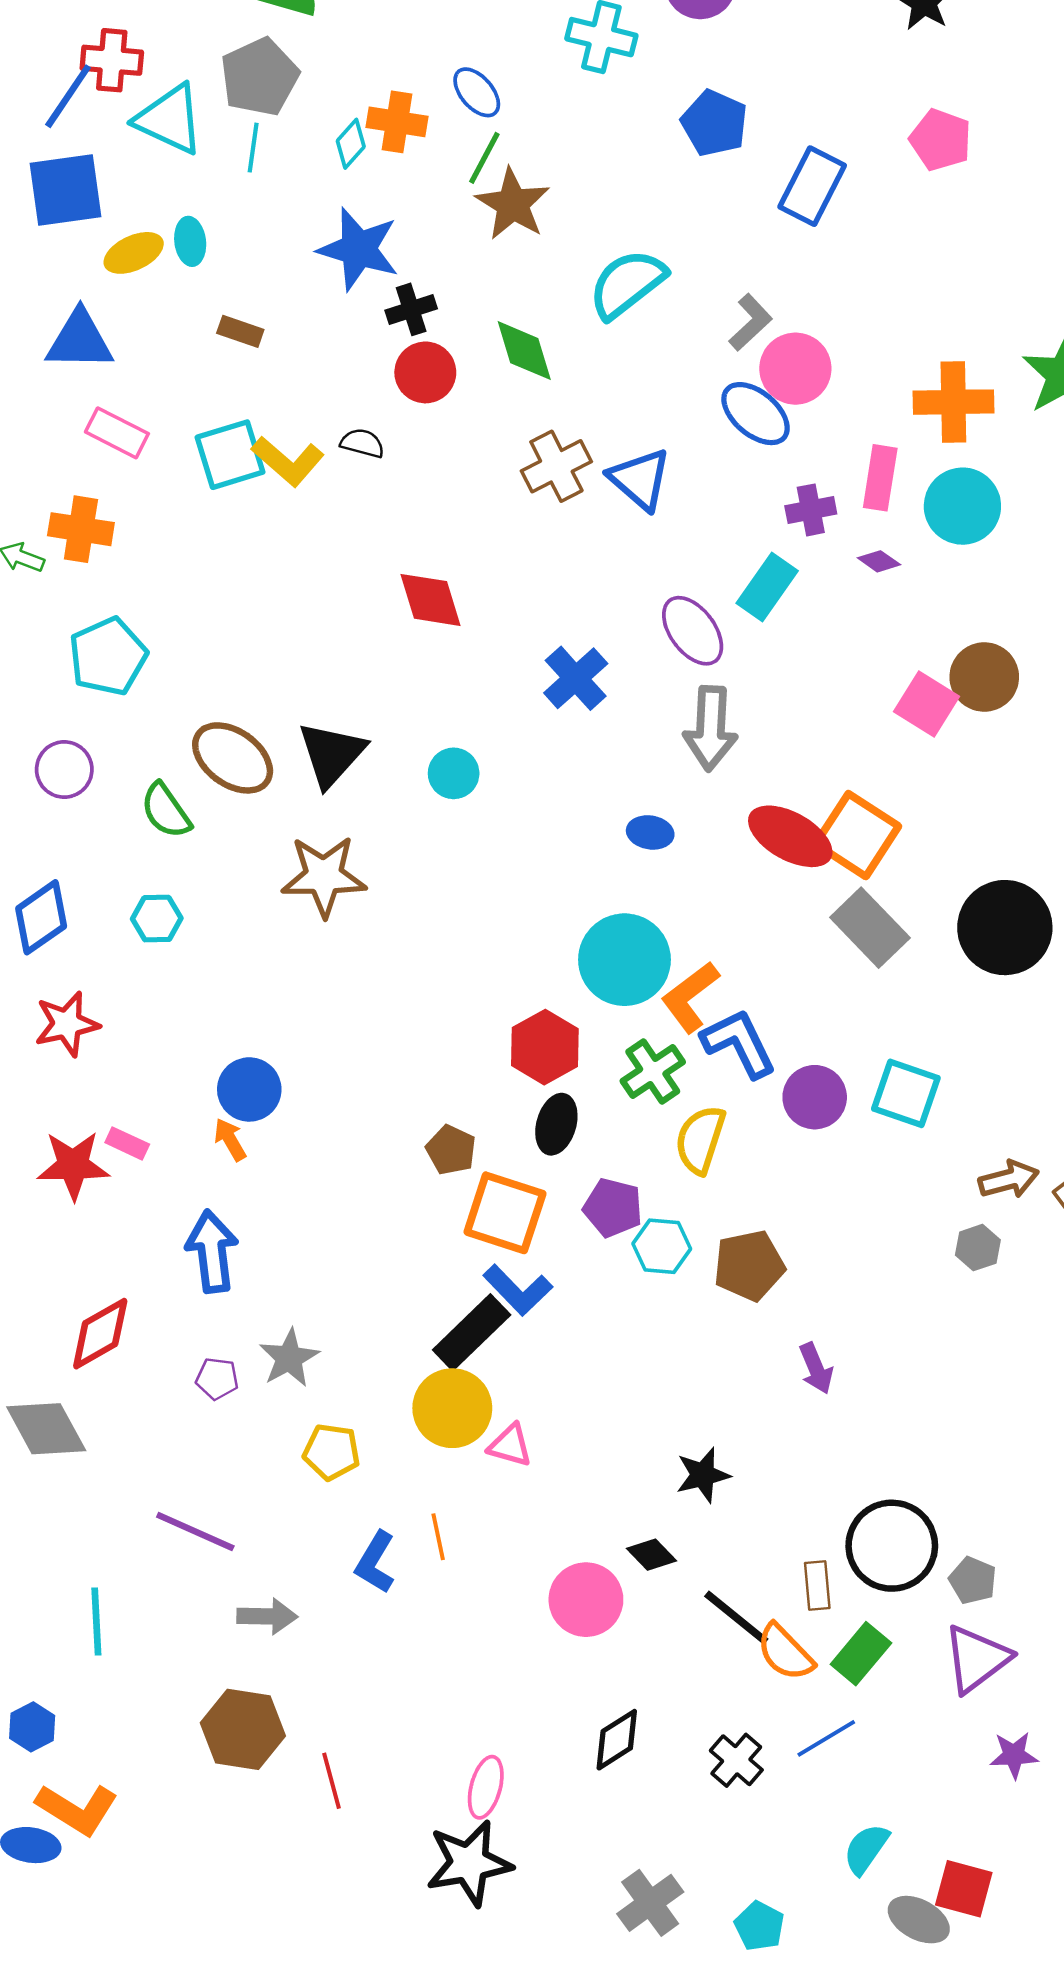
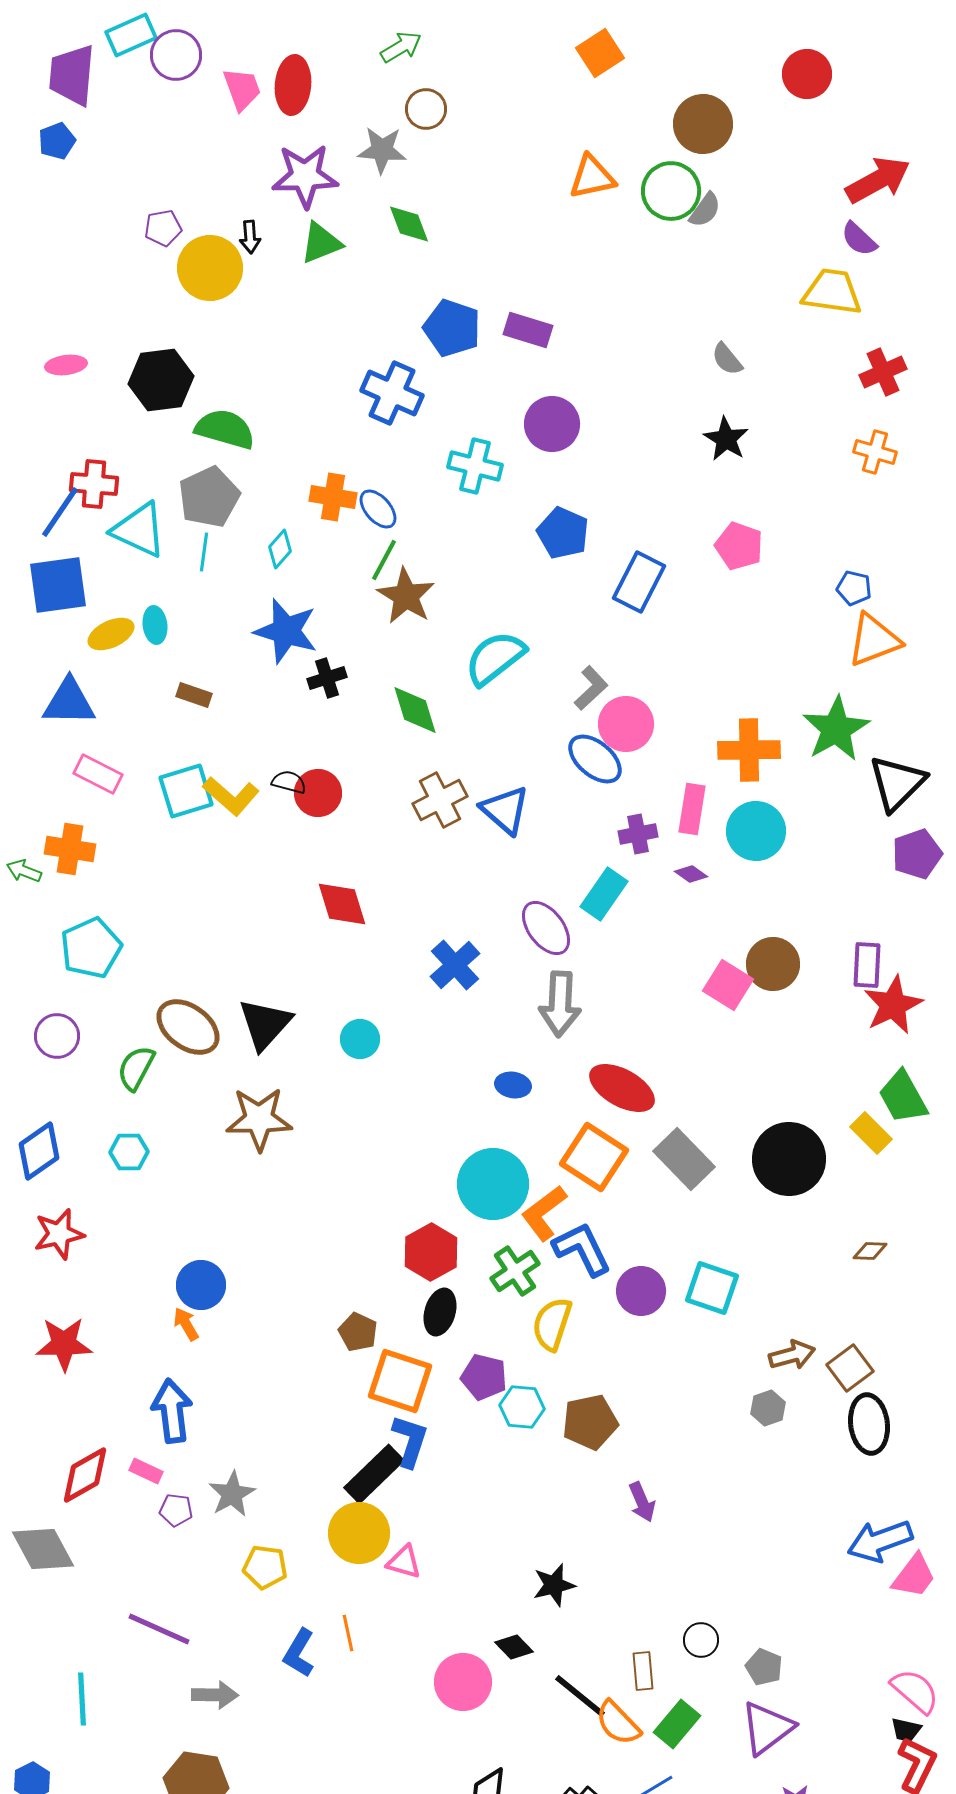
orange cross: (397, 122) -> (333, 497), moved
red circle: (425, 372) -> (318, 793), moved
green semicircle: (166, 811) -> (136, 1068), turned 63
orange square: (857, 835) -> (594, 1157), moved
pink rectangle: (127, 1143) -> (146, 1471), moved
blue L-shape: (518, 1290) -> (410, 1441), turned -118
black circle: (892, 1546) -> (701, 1640), size x0.5

